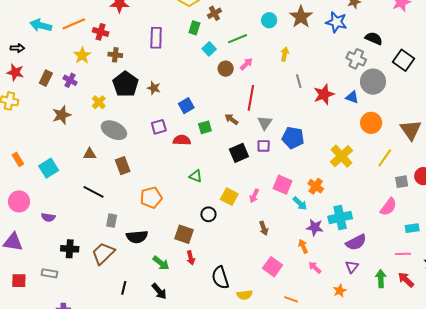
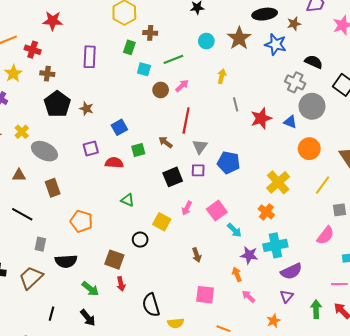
brown cross: (214, 13) -> (150, 33), turned 32
cyan square: (209, 49) -> (144, 69), turned -32
yellow cross: (99, 102) -> (22, 132), moved
pink square: (282, 185) -> (217, 211), turned 30
orange cross: (316, 186) -> (266, 212), moved
pink arrow: (254, 196) -> (187, 208), moved
orange pentagon: (151, 198) -> (81, 221), turned 30
pink square: (273, 267) -> (205, 295), turned -30

